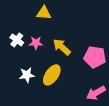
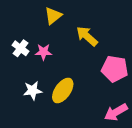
yellow triangle: (44, 13) -> (53, 16), turned -42
yellow arrow: (62, 47) -> (87, 36), moved

